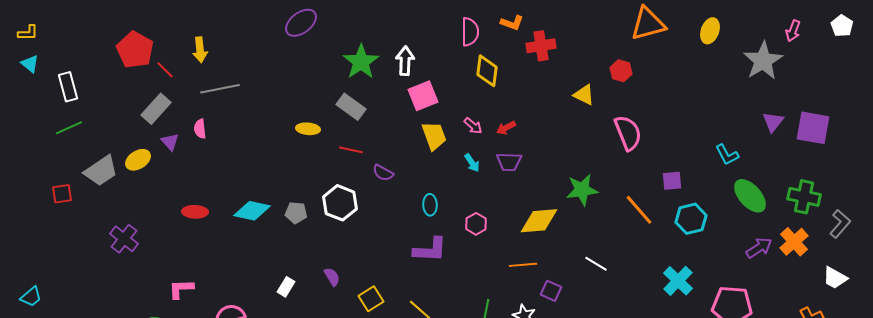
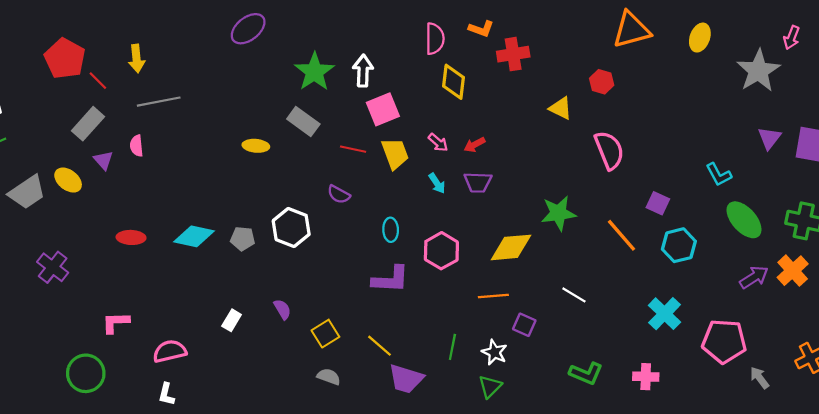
red line: (351, 150) -> (353, 149), moved
yellow ellipse: (138, 160) -> (68, 180), turned 70
purple square: (672, 181) -> (658, 203), turned 30
pink hexagon: (476, 224) -> (441, 251), size x1.5

